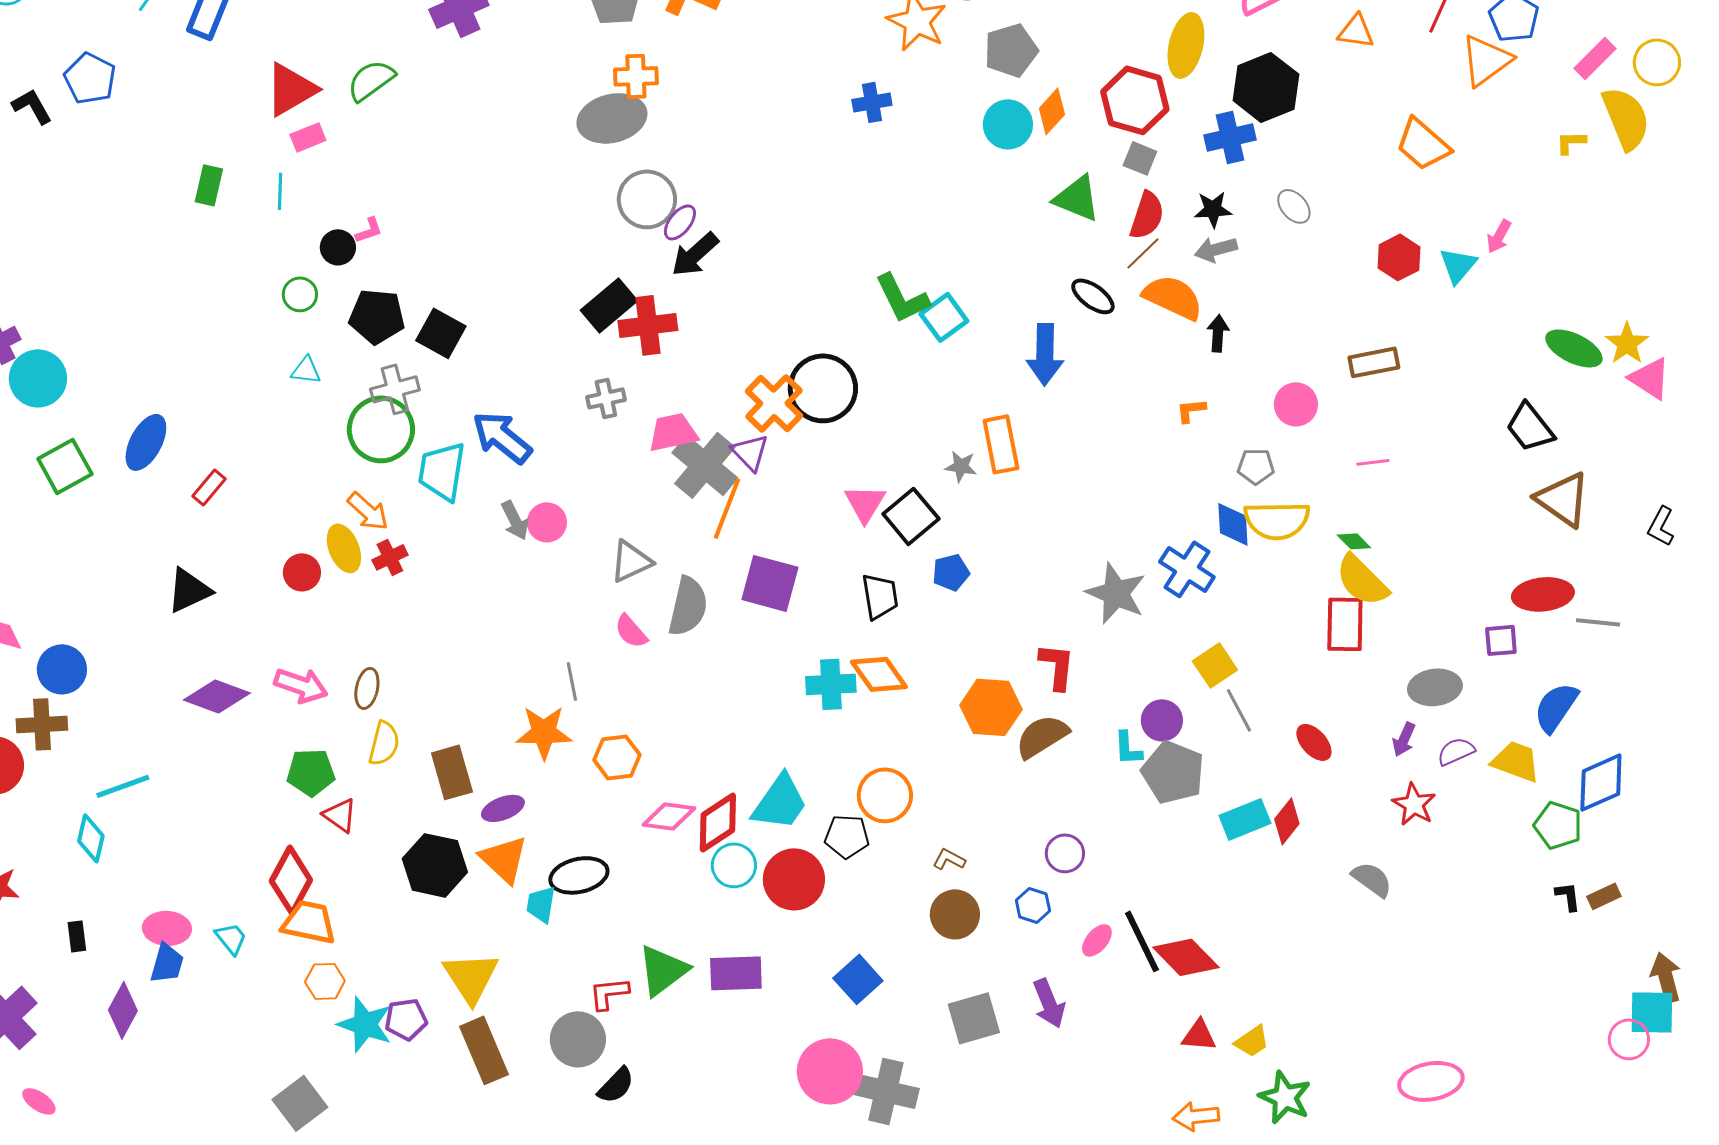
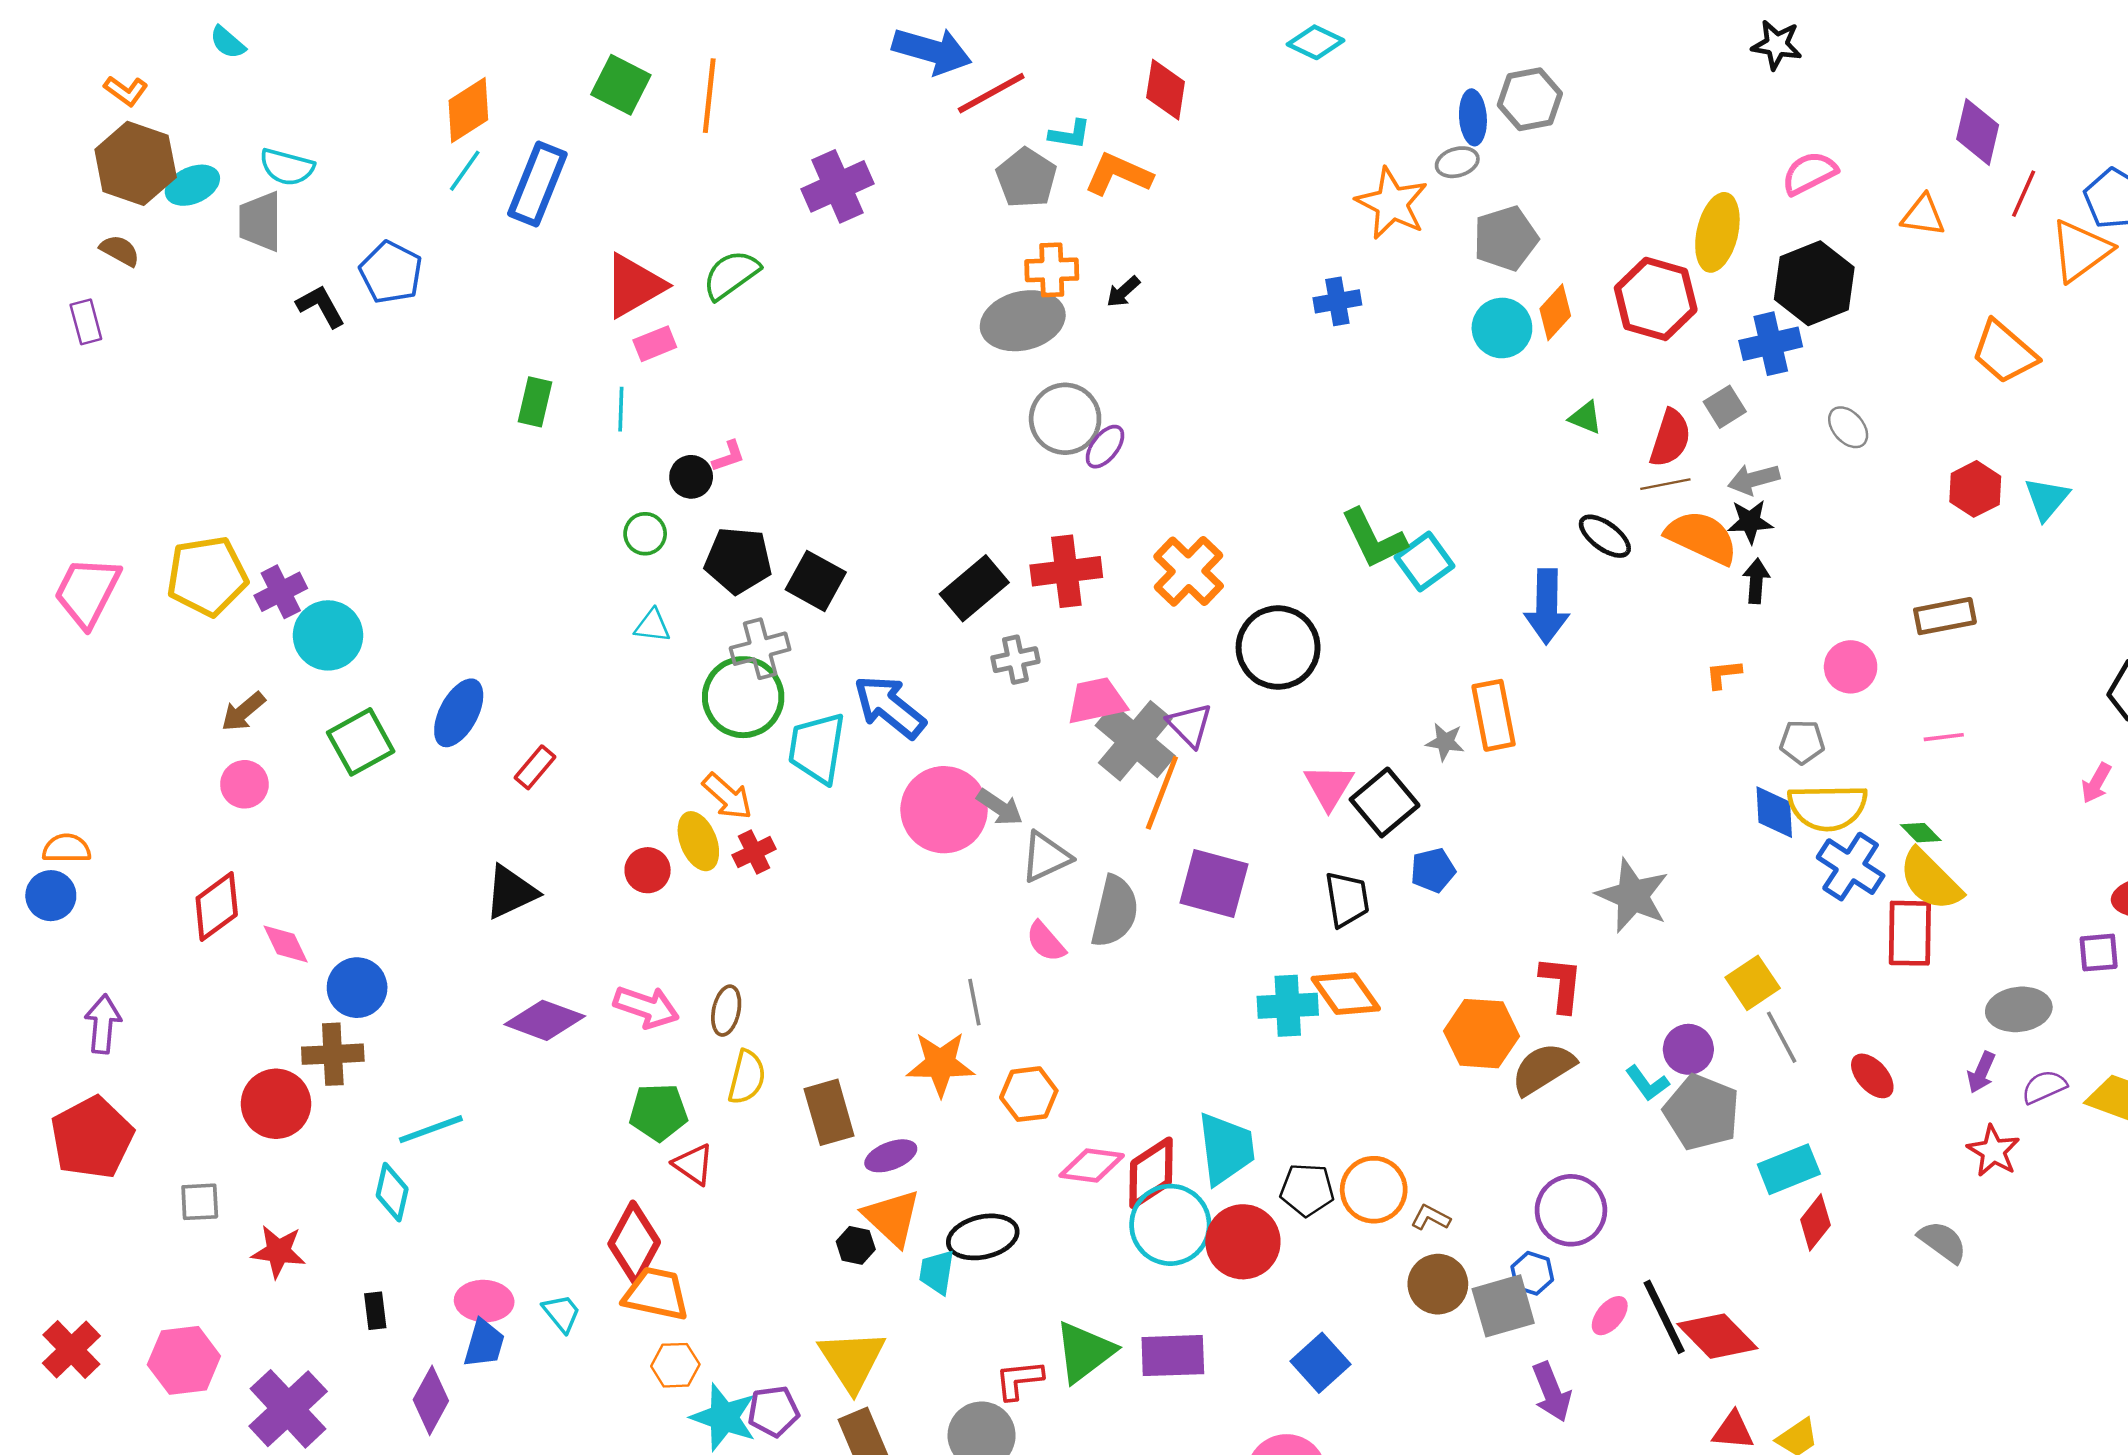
gray square: (1140, 158) -> (1725, 407), moved, turned 36
green triangle: (1077, 198) -> (1585, 418), size x0.6
black star: (1213, 209) -> (1750, 522), moved
pink arrow: (1499, 236) -> (2096, 783), moved
brown line: (1143, 253) -> (1665, 484), turned 33
black arrow: (695, 254) -> (1123, 292), moved, size x0.6
black rectangle: (609, 305) -> (974, 588), moved
orange cross: (774, 403) -> (1189, 571), moved
gray arrow: (515, 520) -> (1000, 807), moved, turned -30
pink circle: (547, 522) -> (944, 810), size x1.8
blue cross: (1187, 569) -> (1851, 867), moved
cyan L-shape: (1128, 748) -> (1647, 1083), turned -33
orange circle: (885, 795) -> (1374, 1190), moved
cyan trapezoid: (780, 802) -> (1226, 1149), turned -42
red diamond: (1287, 821) -> (1815, 1222), moved
purple circle: (1065, 853) -> (1571, 1210), size x1.5
black hexagon: (435, 865) -> (856, 1245), moved, size x0.5
cyan circle: (734, 865) -> (1170, 1225), size x1.5
gray square: (974, 1018) -> (1503, 1306), moved

